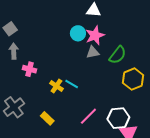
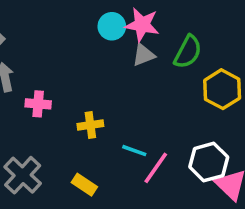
pink star: (95, 35) -> (142, 25), turned -30
cyan line: (72, 84) -> (134, 151), moved
yellow cross: (56, 86) -> (90, 125), turned -32

